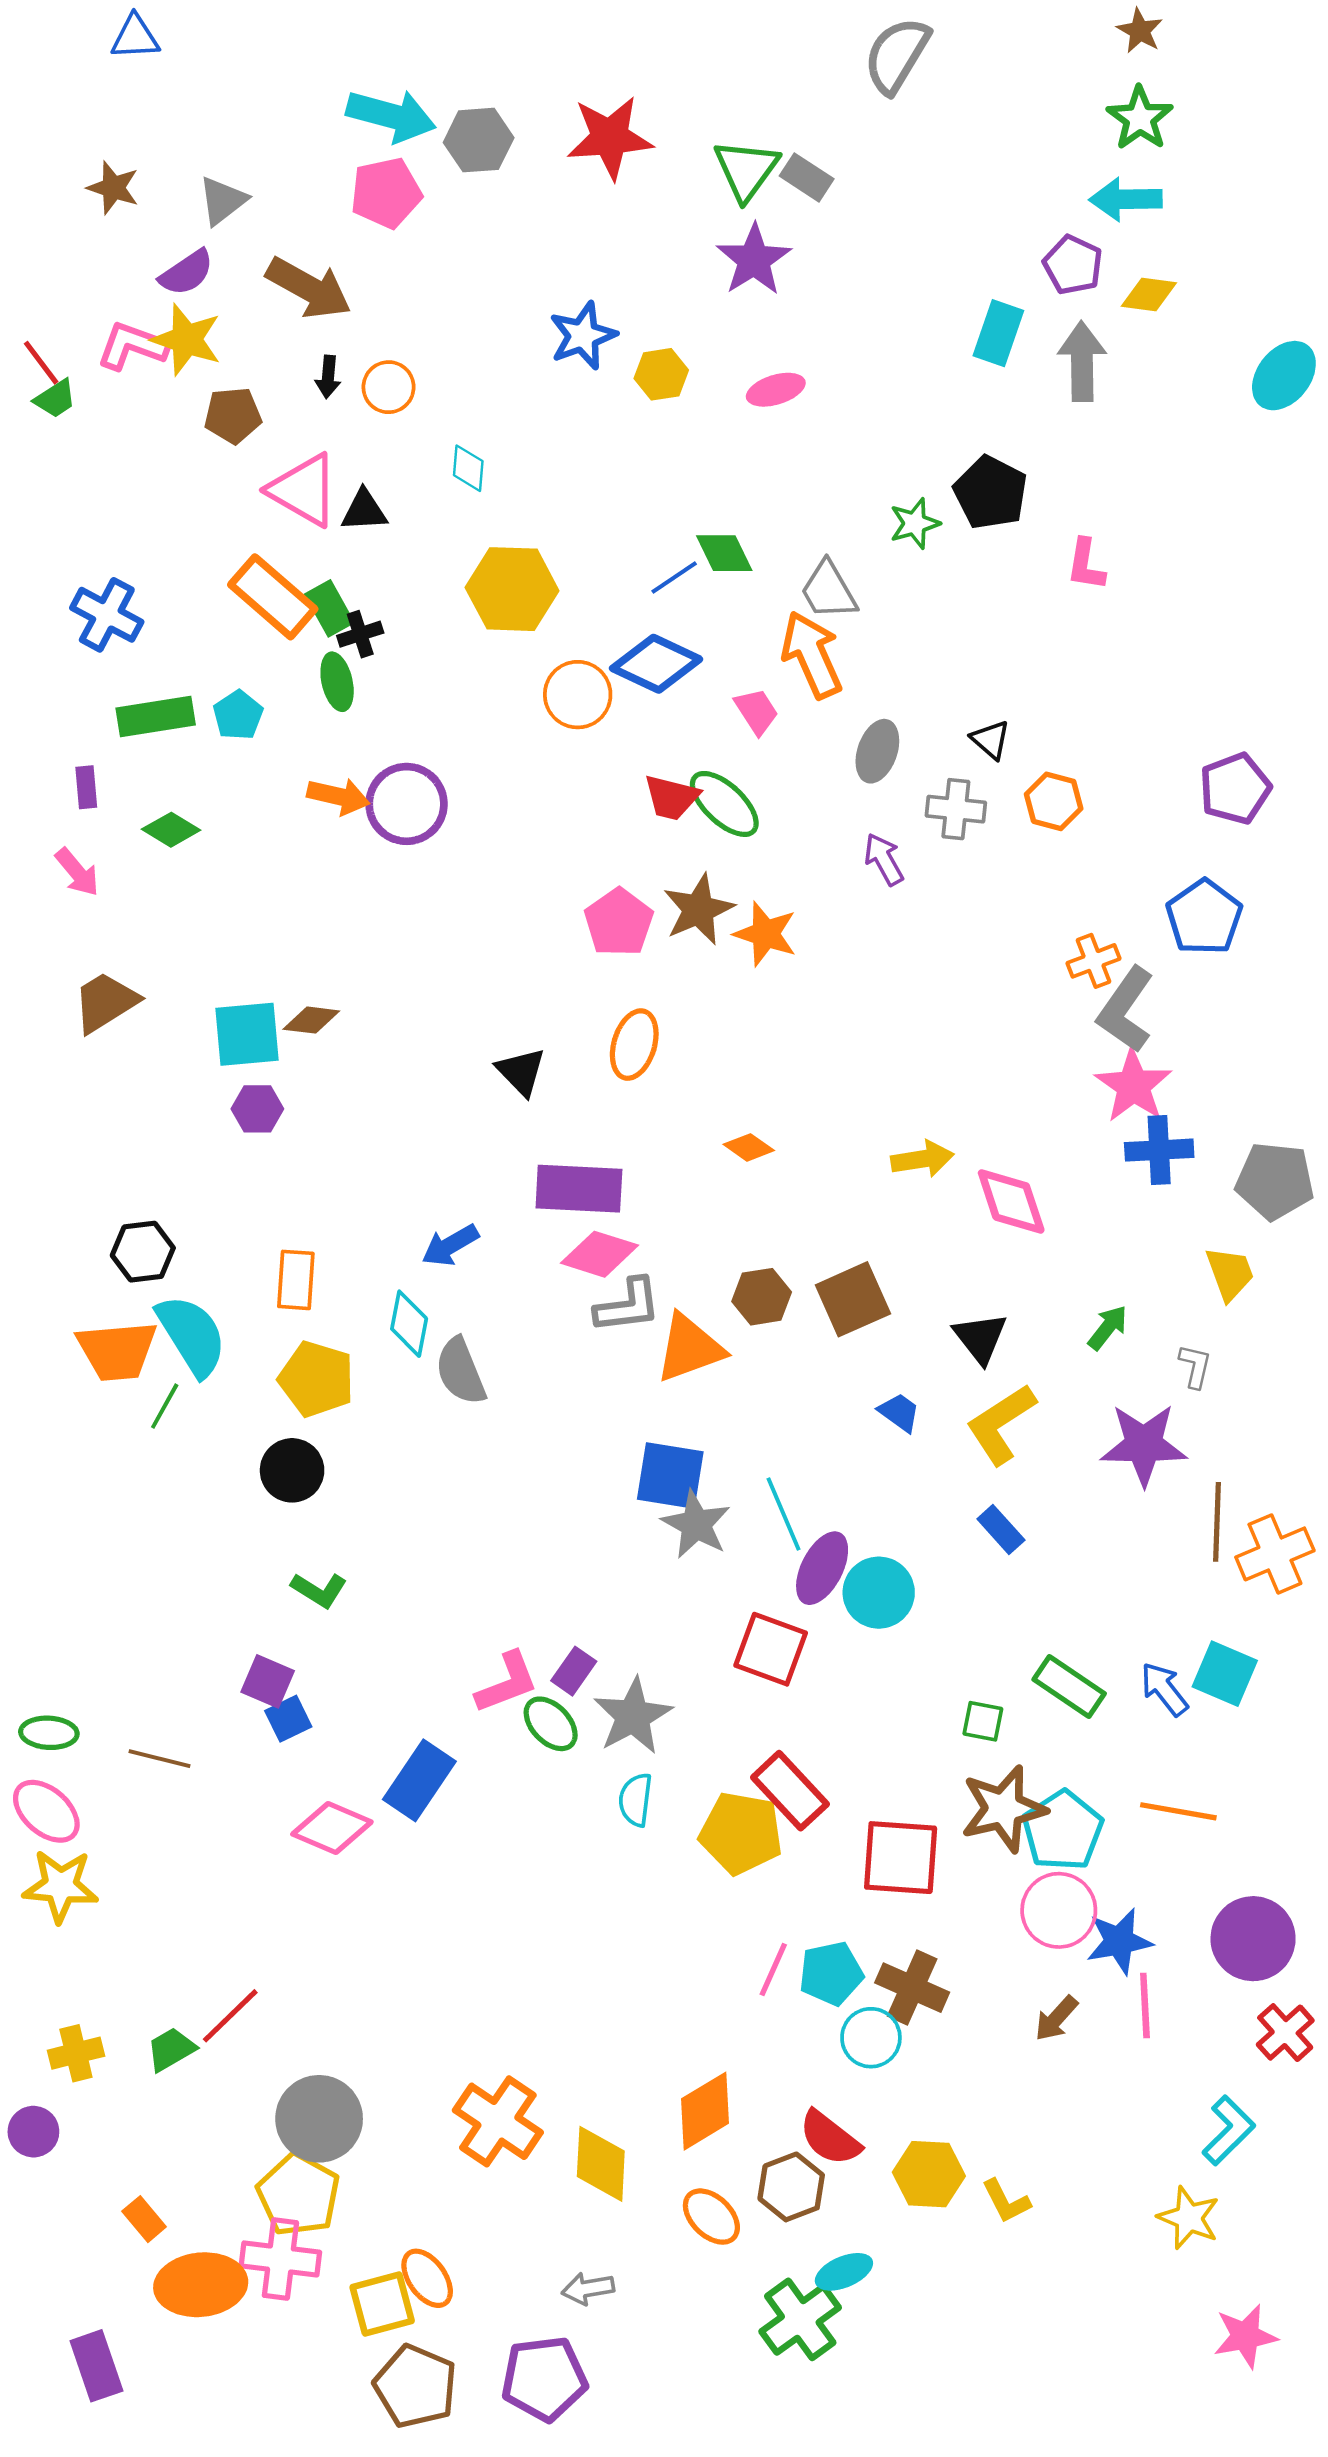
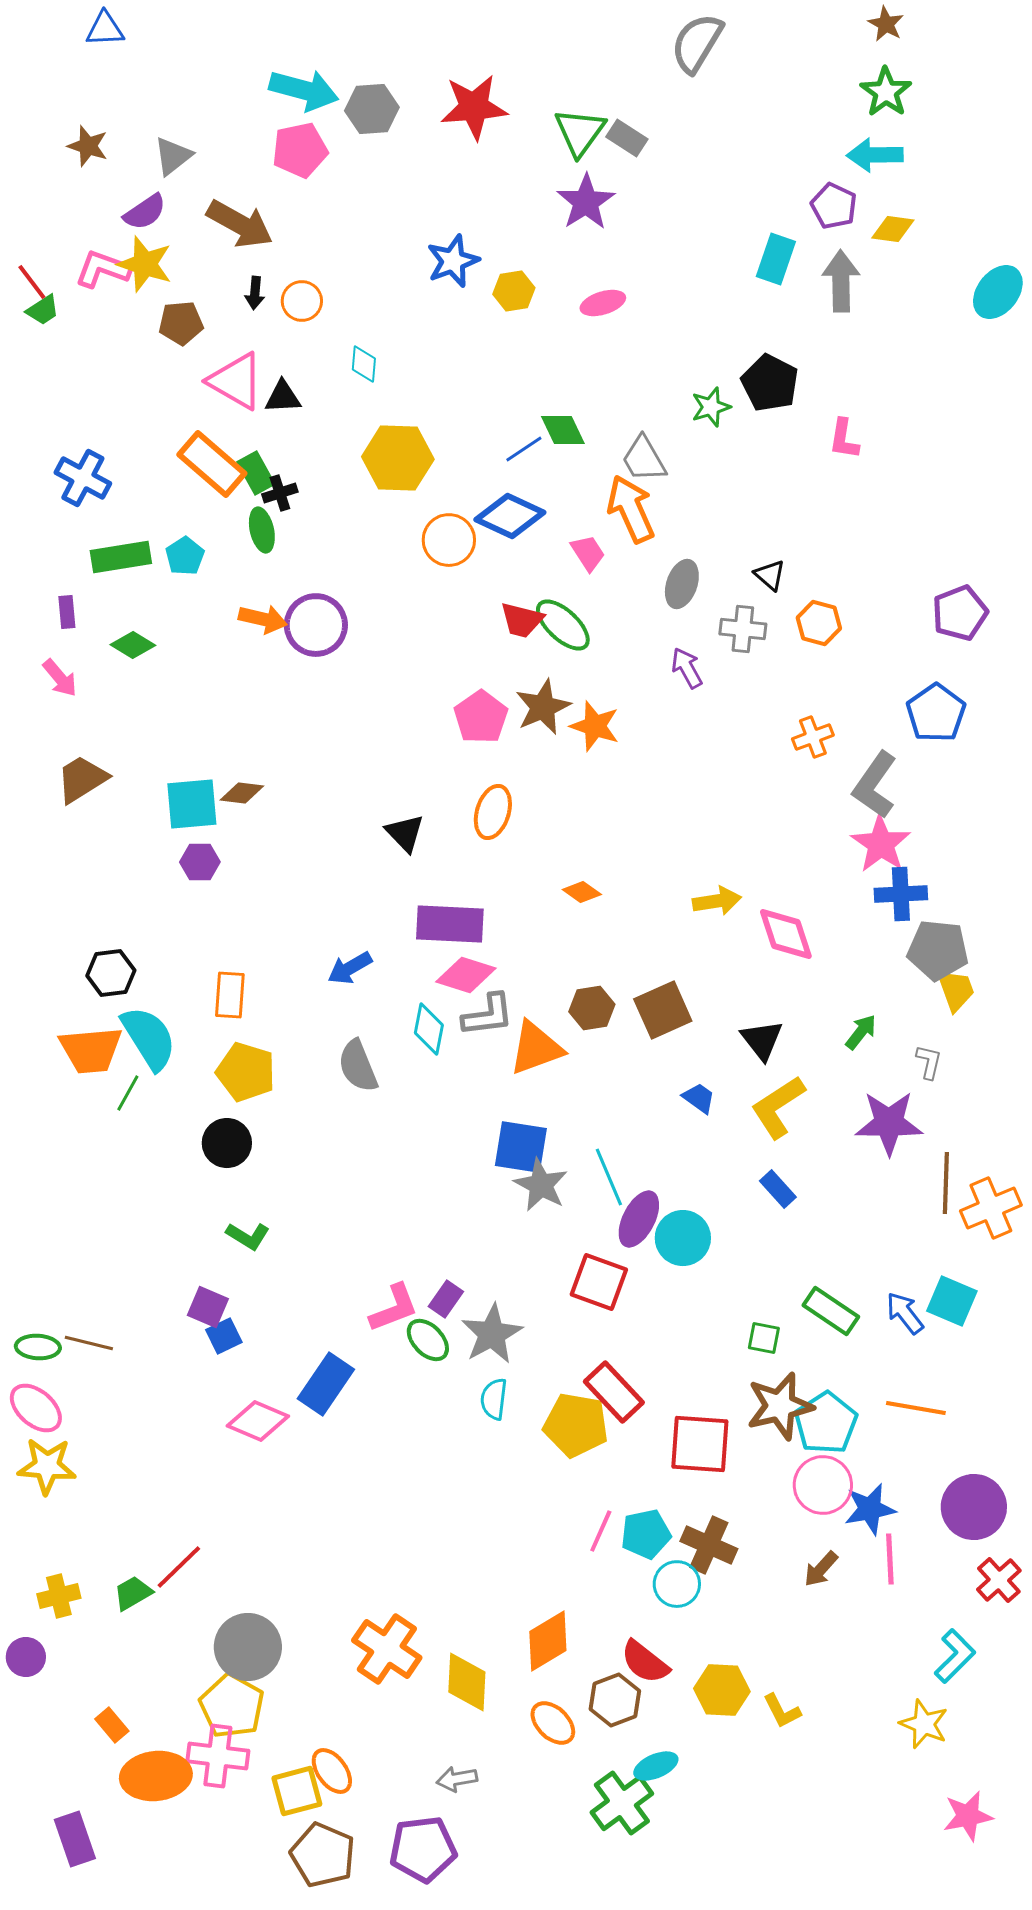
orange cross: (1094, 961) -> (813, 737), moved
gray pentagon: (1275, 1181) -> (938, 950), moved
cyan diamond: (409, 1324) -> (429, 1029), moved
brown line: (160, 1759) -> (89, 1343), moved

